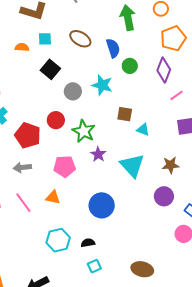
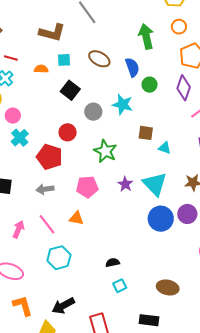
red circle: (56, 120) -> (68, 132), moved
purple star: (98, 154) -> (125, 184), moved
blue circle: (102, 205) -> (161, 219), moved
cyan hexagon: (58, 240) -> (59, 258), moved

